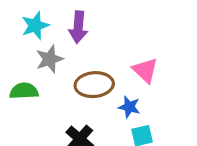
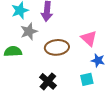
blue star: (129, 107) -> (98, 60), moved

